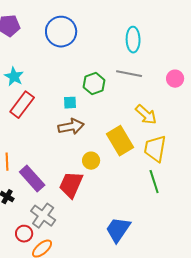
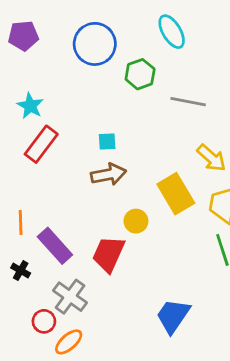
cyan ellipse: (133, 40) -> (172, 32), moved, turned -30
green hexagon: (94, 84) -> (140, 74), moved

